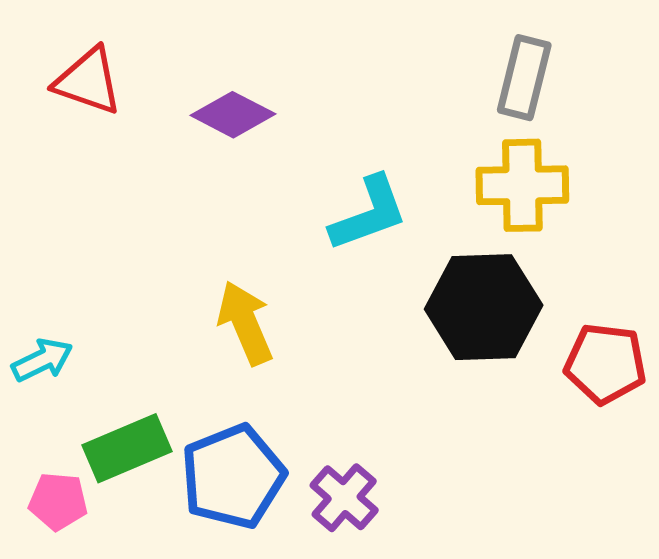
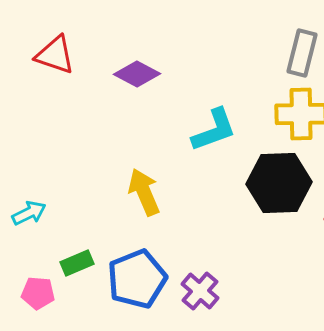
green rectangle: (127, 448) -> (77, 263), size x0.7

